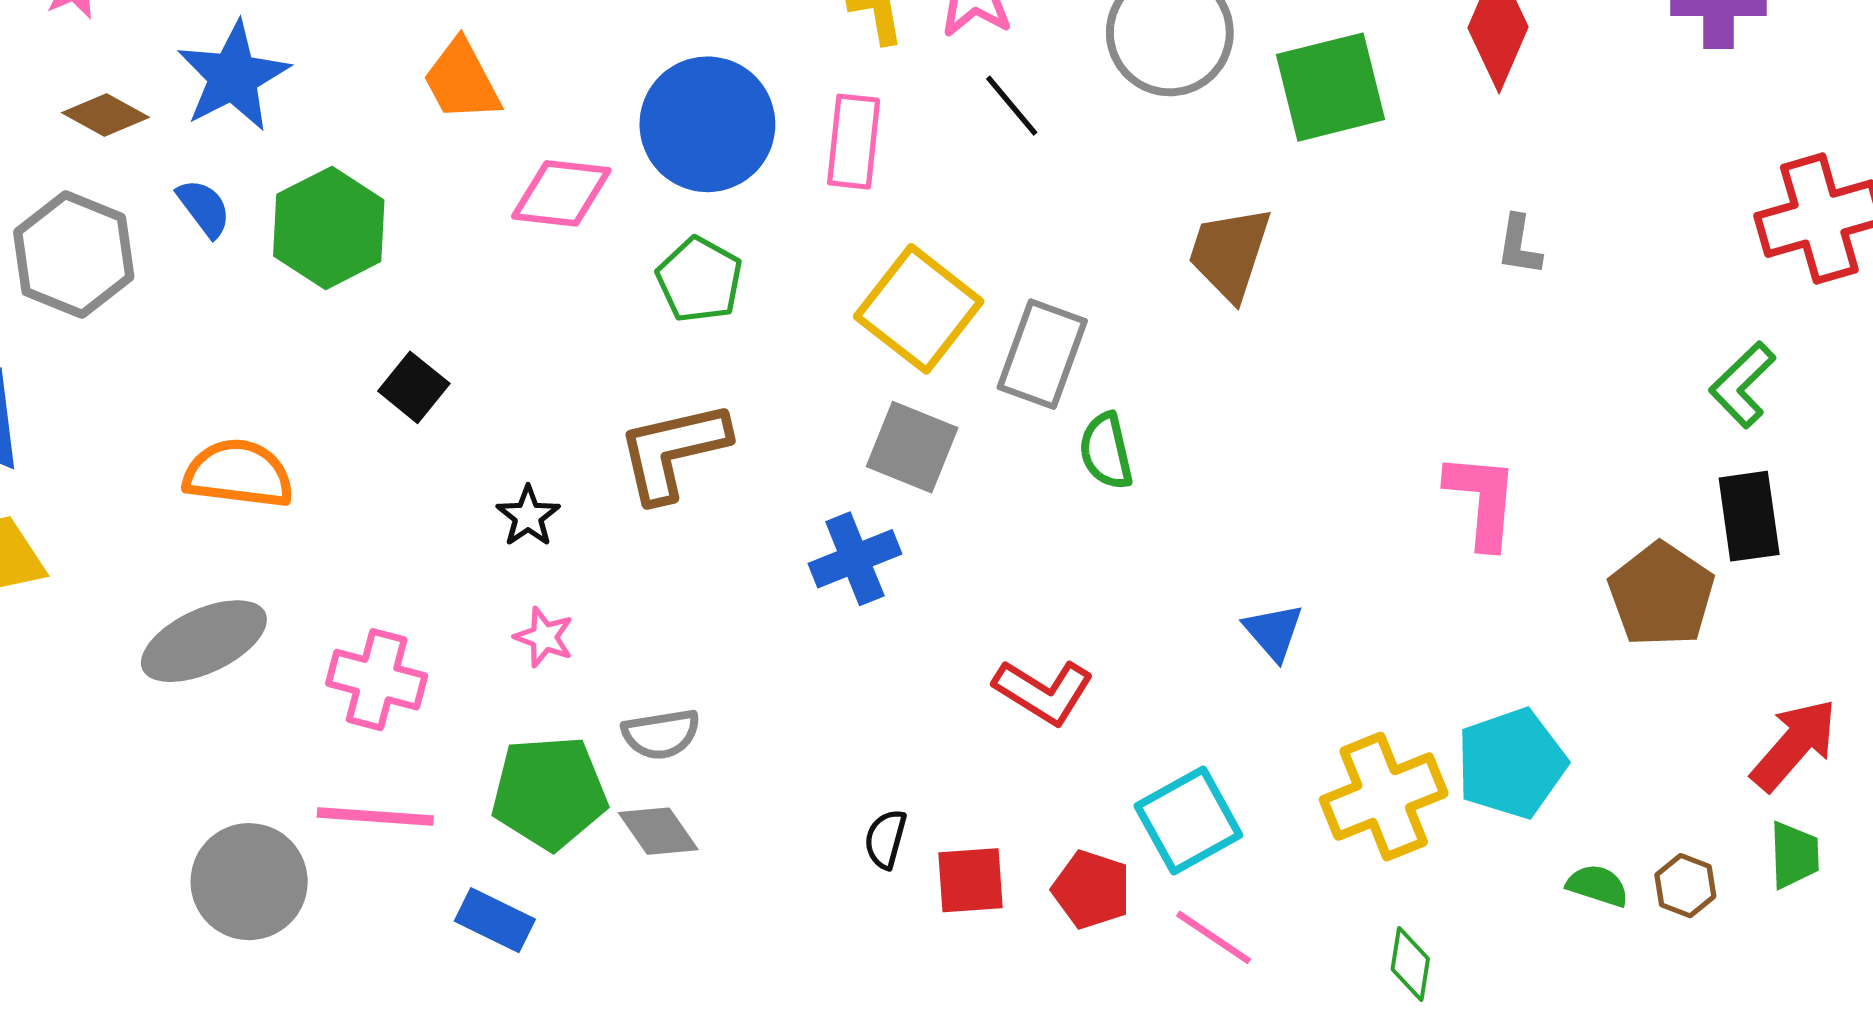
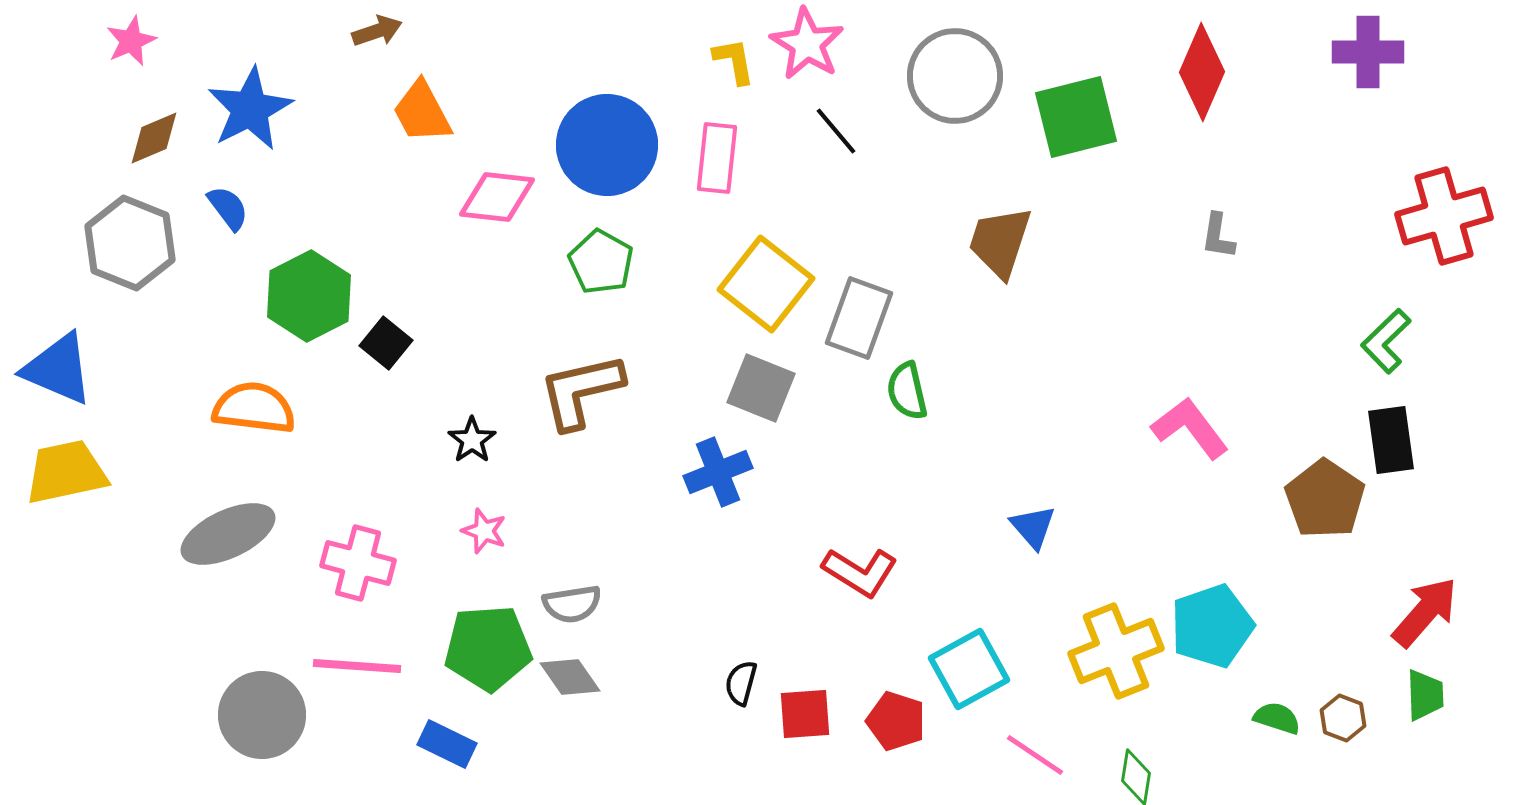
brown diamond: (106, 115) -> (154, 138), turned -52
green hexagon: (329, 228) -> (309, 296), moved
pink L-shape: (1482, 500) -> (1190, 428), turned -42
pink line: (1214, 937) -> (1035, 755), moved

